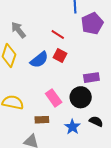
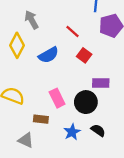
red square: (60, 55) -> (84, 55), moved

